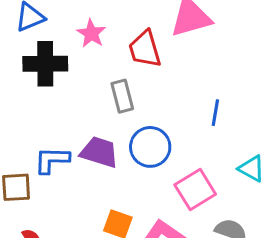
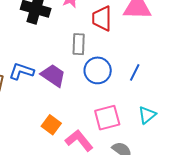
blue circle: (150, 147) -> (98, 70), moved
cyan triangle: (252, 168) -> (147, 115), turned 36

